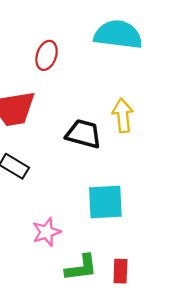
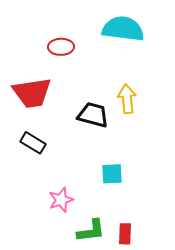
red ellipse: (47, 55) -> (61, 47), turned 70
cyan square: (105, 202) -> (112, 174), size x0.7

